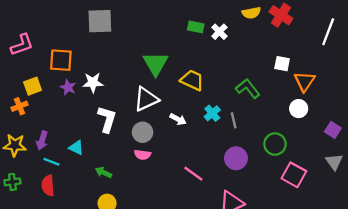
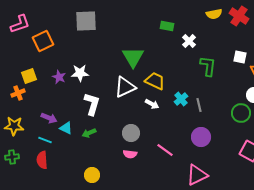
white cross: (219, 32) -> (189, 41), moved
pink L-shape: (22, 45) -> (20, 24), moved
orange square: (61, 60) -> (43, 41), moved, turned -30
yellow trapezoid: (192, 80) -> (155, 81), moved
green L-shape: (248, 88) -> (208, 66), moved, turned 45
gray circle: (143, 132) -> (131, 133), moved
purple arrow: (42, 141) -> (49, 118), moved, turned -84
green circle: (275, 144) -> (241, 113), moved
pink semicircle: (143, 155) -> (130, 154), moved
green arrow: (103, 172) -> (89, 133), moved, turned -48

